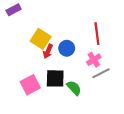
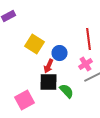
red arrow: (48, 51) -> (48, 66), moved
pink square: (30, 85) -> (24, 100), moved

